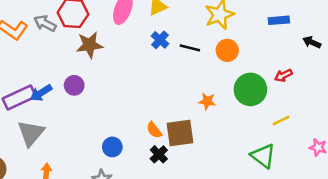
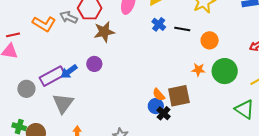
orange circle: (227, 50) -> (210, 40), moved
green circle: (250, 89) -> (225, 71), moved
blue circle: (112, 147) -> (156, 106), moved

